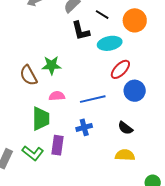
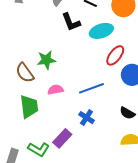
green trapezoid: (41, 119) -> (29, 107), moved
blue cross: (84, 127) -> (86, 118), turned -35
purple rectangle: (58, 145) -> (62, 138), turned 42

